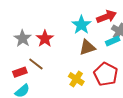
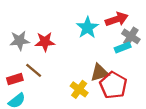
gray star: (23, 38) -> (19, 41), turned 30
red star: (45, 39) -> (45, 42), turned 30
brown triangle: (87, 47) -> (100, 73), moved

